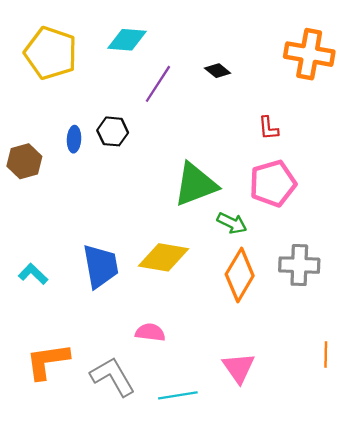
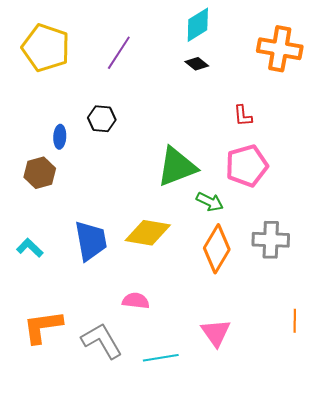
cyan diamond: (127, 40) -> (198, 25), moved, turned -36
purple line: (158, 84) -> (119, 53), moved
blue ellipse: (74, 139) -> (60, 137), moved
brown hexagon: (24, 161) -> (40, 173), moved

